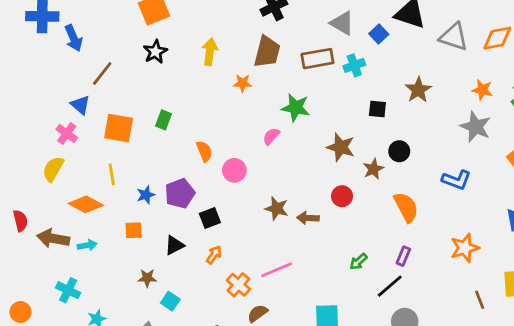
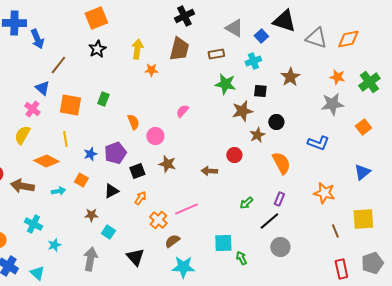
brown rectangle: (317, 59) -> (216, 54), size x0.7
cyan cross: (354, 65) -> (253, 61), moved
orange star: (243, 83) -> (151, 70), moved
green star: (296, 108) -> (225, 84), moved
gray star: (476, 127) -> (332, 104), turned -30
brown star: (341, 147) -> (242, 111), moved, turned -30
brown star: (277, 208) -> (167, 164), moved
orange square: (134, 230) -> (81, 180), turned 32
cyan arrow: (87, 245) -> (58, 191), moved
orange star: (465, 248) -> (324, 193), turned 30

